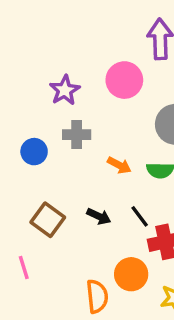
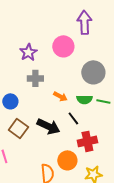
blue circle: (34, 152) -> (10, 101), moved
black arrow: (99, 216) -> (48, 126), size x1.6
black line: (140, 216) -> (73, 118), moved

